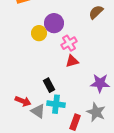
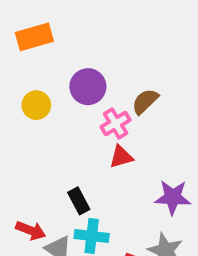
brown semicircle: (96, 12) -> (145, 101), moved
yellow circle: (39, 33) -> (36, 105), moved

